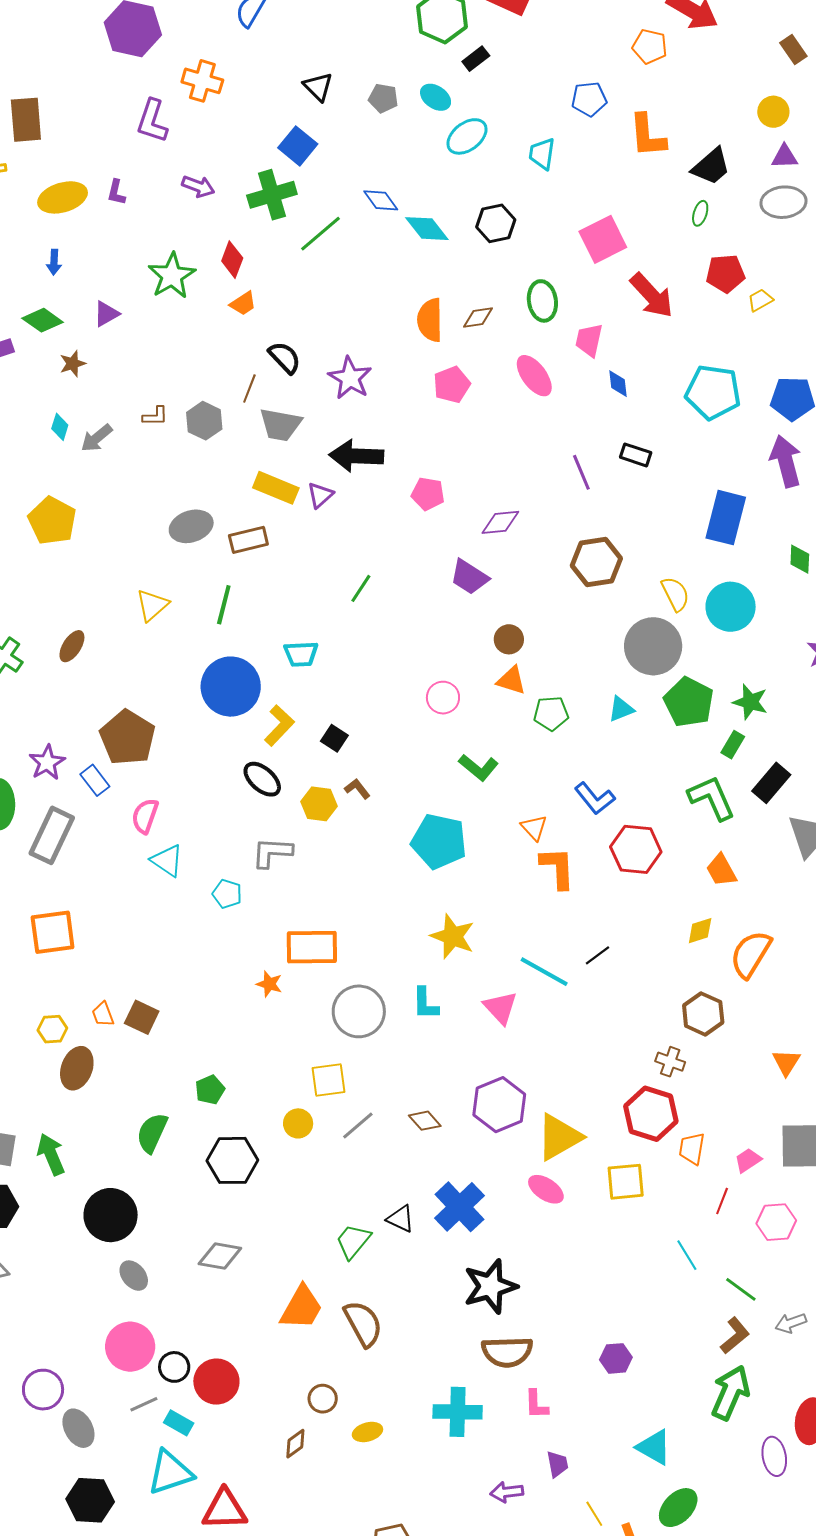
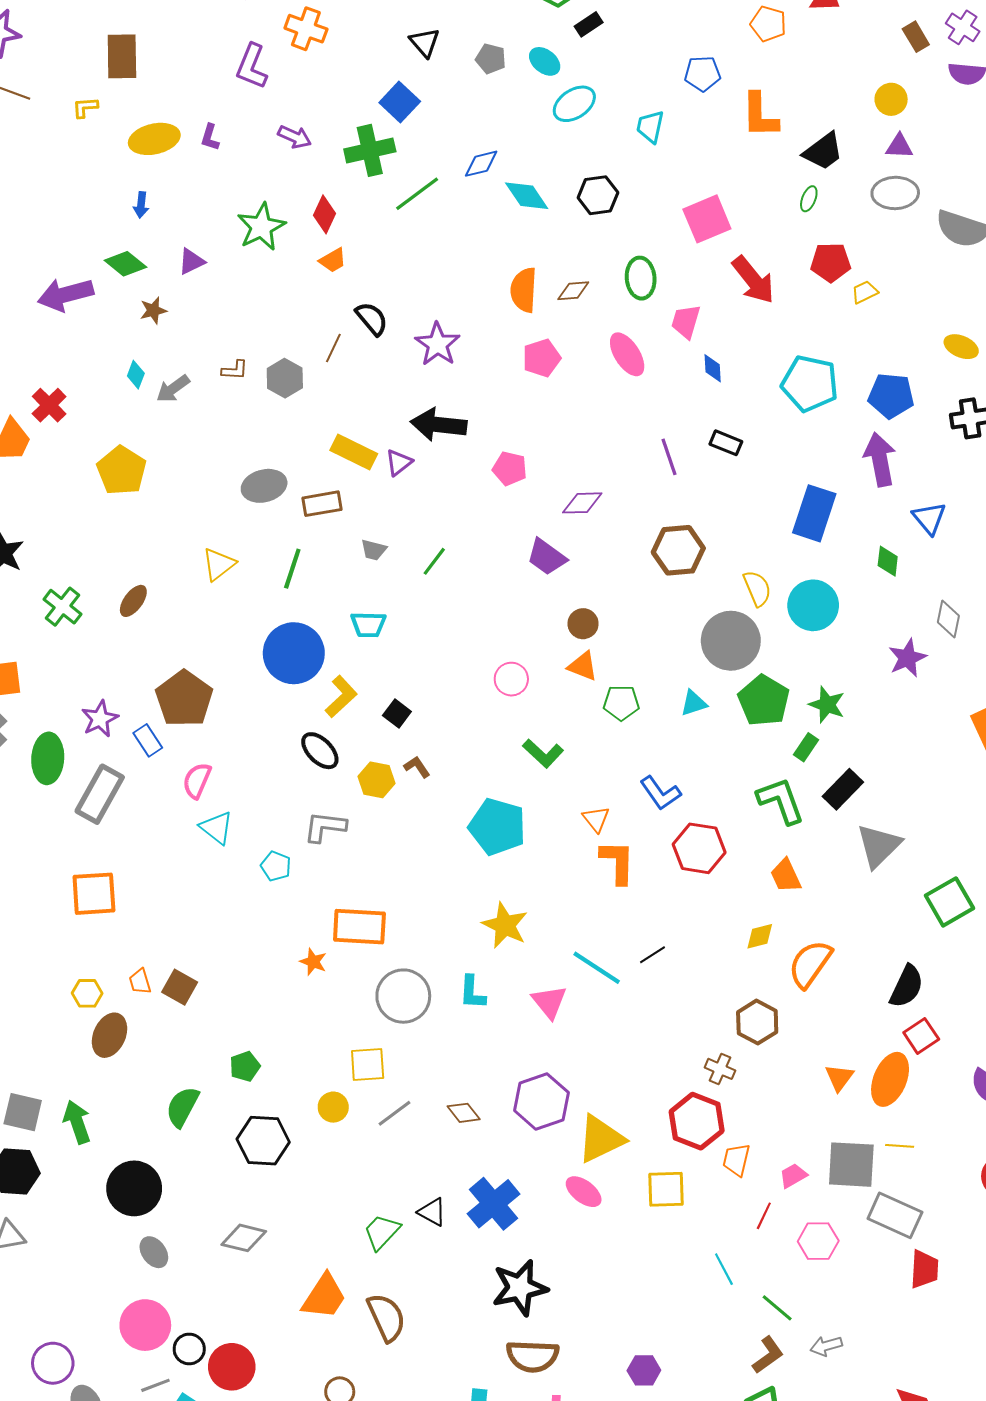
blue diamond: (381, 200) -> (481, 164), turned -72
gray trapezoid: (280, 425) -> (374, 550), moved, size x0.6

